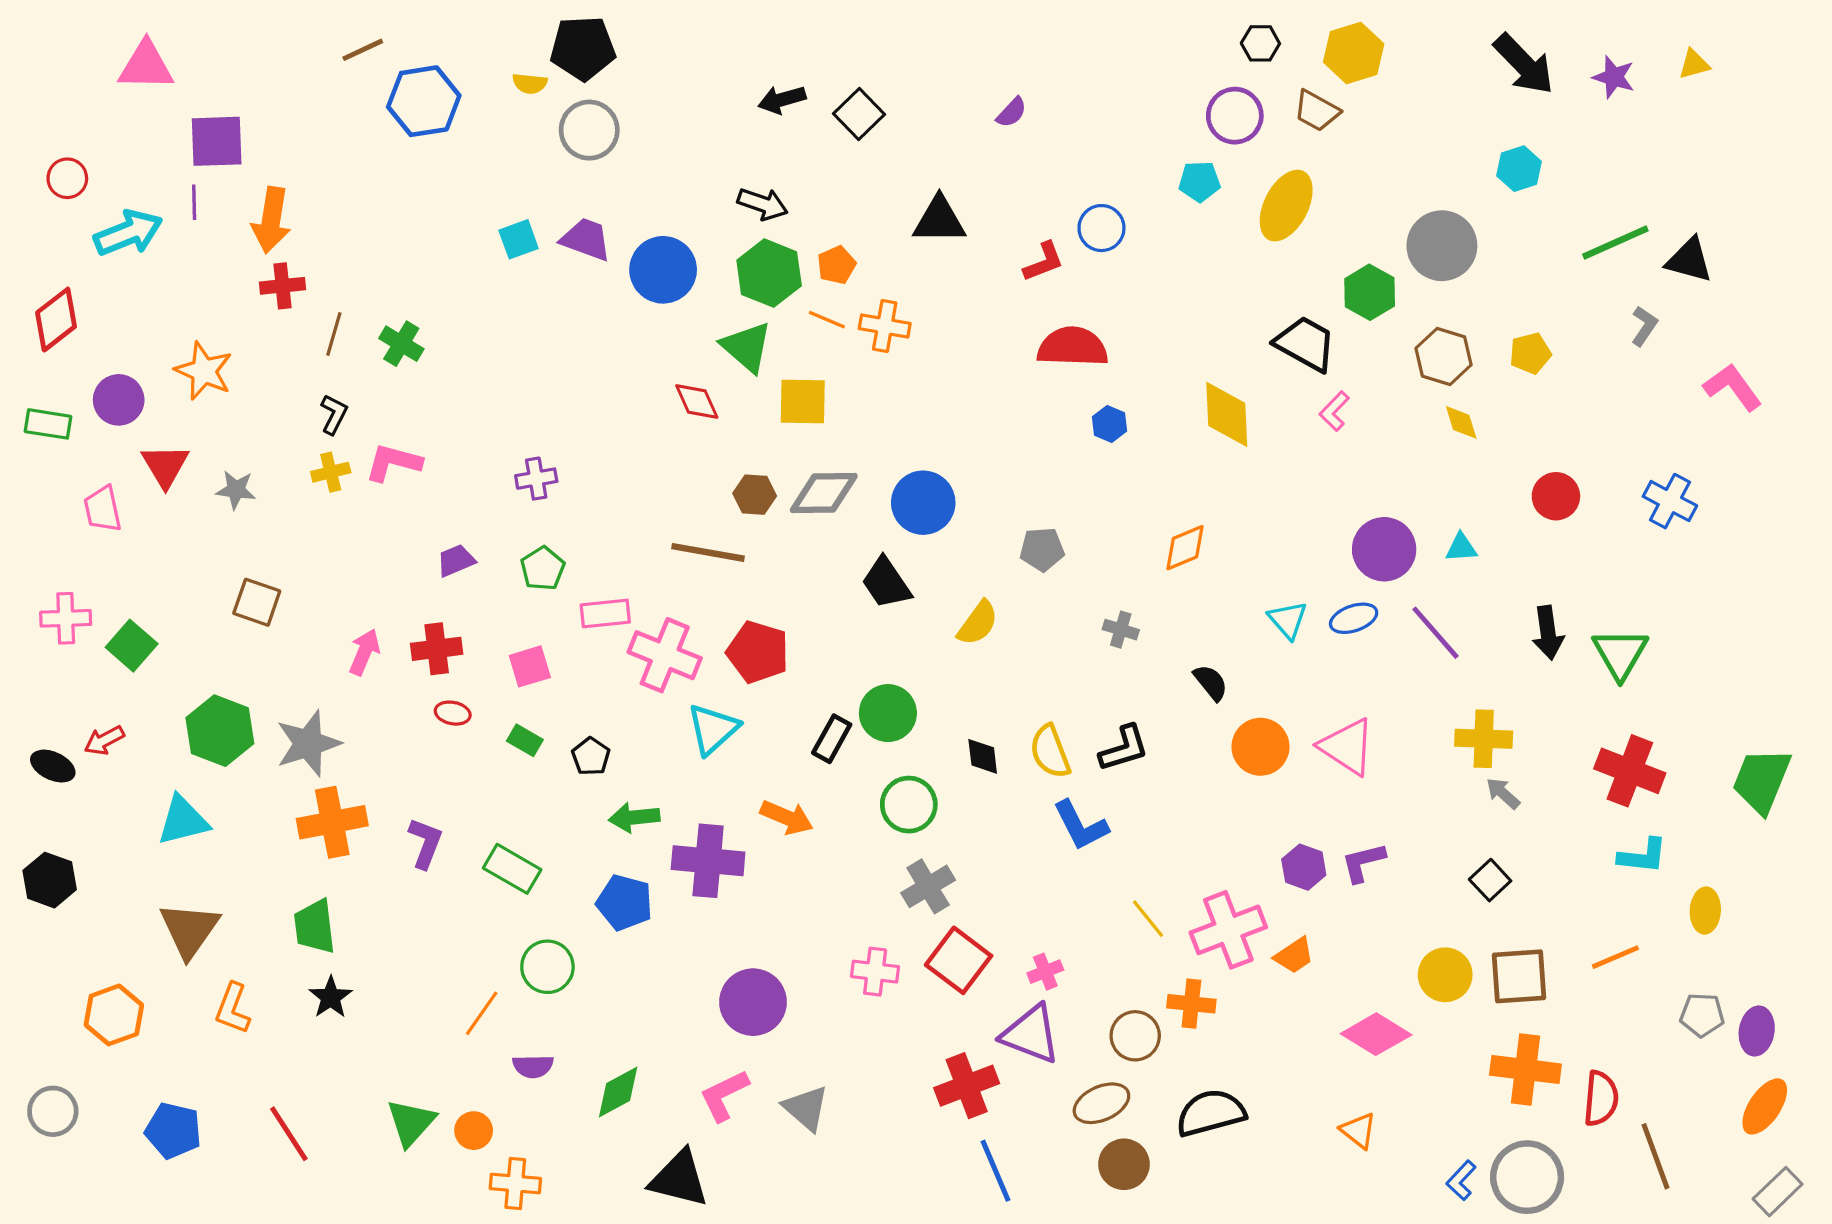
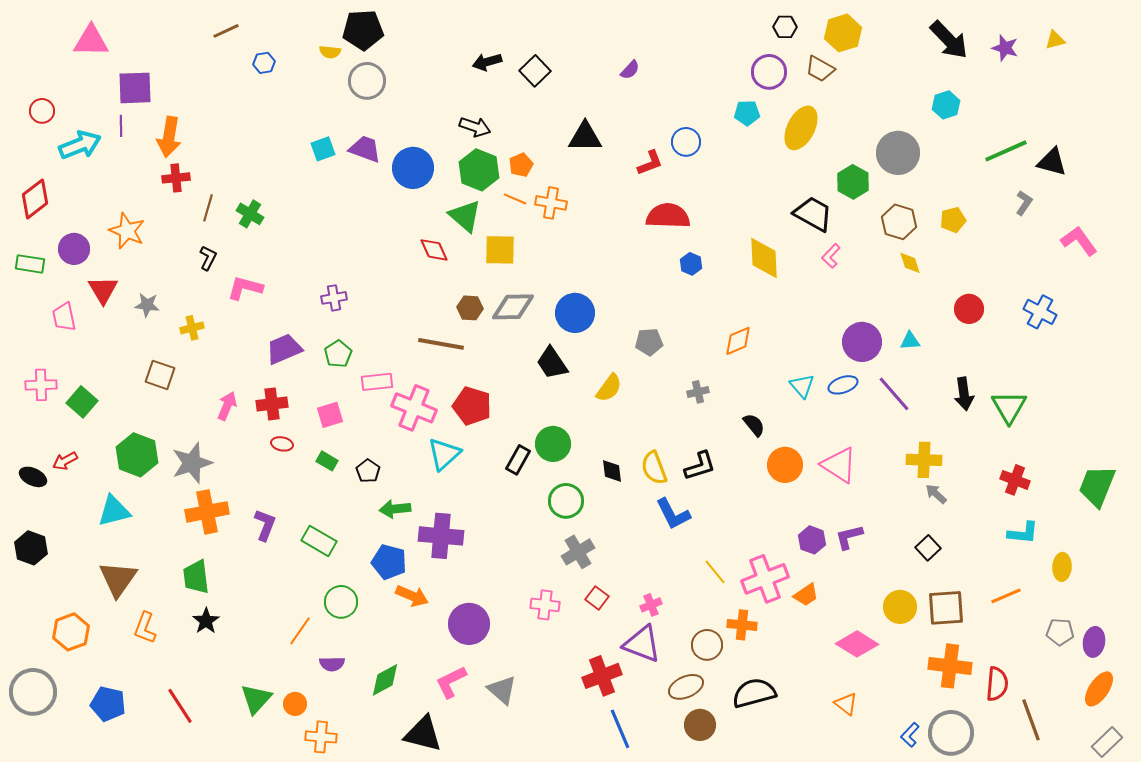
blue hexagon: (424, 101) -> (264, 63), size x0.5
yellow cross: (331, 472) -> (192, 328), moved
purple trapezoid: (456, 560) -> (284, 349), size x1.5
gray cross: (1121, 630) -> (698, 392), turned -30
red cross: (1630, 771) -> (1015, 480), size x0.7
orange arrow: (787, 817) -> (412, 596), moved
red square: (959, 960) -> (597, 598), size x0.6
gray circle: (53, 1111) -> (33, 692), size x1.5

